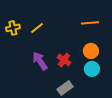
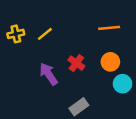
red cross: (64, 60) -> (76, 63), moved
cyan circle: (92, 69) -> (123, 84), moved

